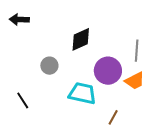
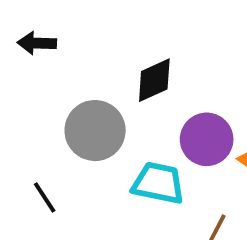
gray circle: (49, 66) -> (95, 131), size x1.8

